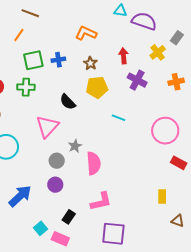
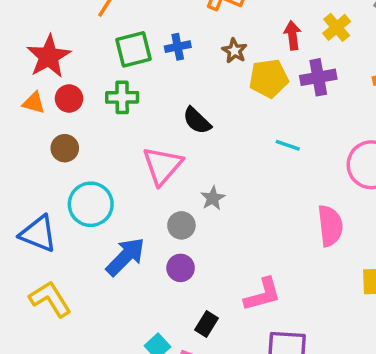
yellow cross: (158, 52) -> (337, 27), moved
purple cross: (137, 80) -> (318, 77), turned -36
yellow pentagon: (97, 87) -> (269, 78), moved
pink semicircle: (94, 163) -> (330, 226), moved
blue arrow: (20, 196) -> (125, 257), moved

